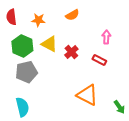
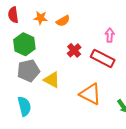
orange semicircle: (72, 15) -> (63, 21), moved
yellow triangle: (49, 44) -> (52, 80), moved
red rectangle: (99, 60) -> (103, 58), size x1.6

